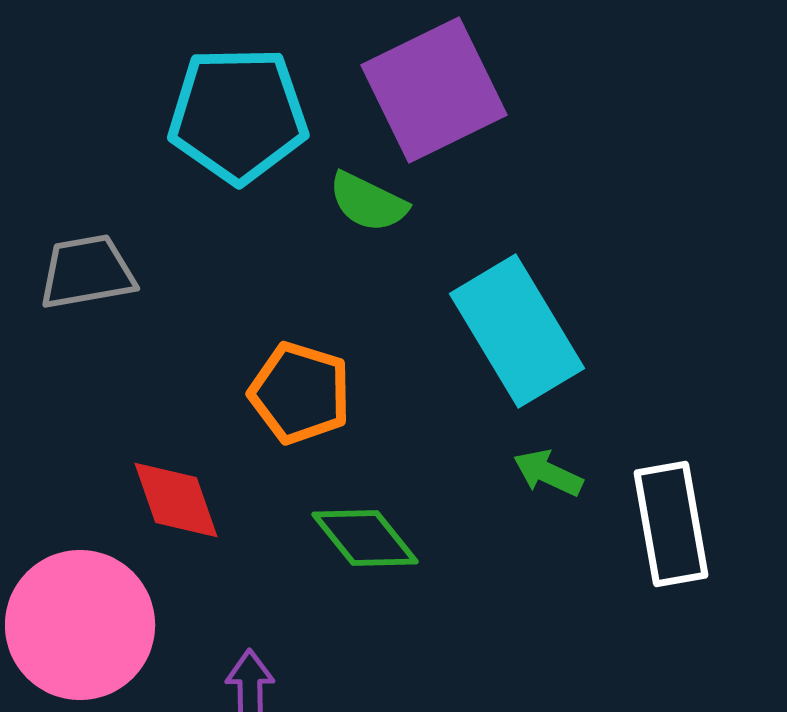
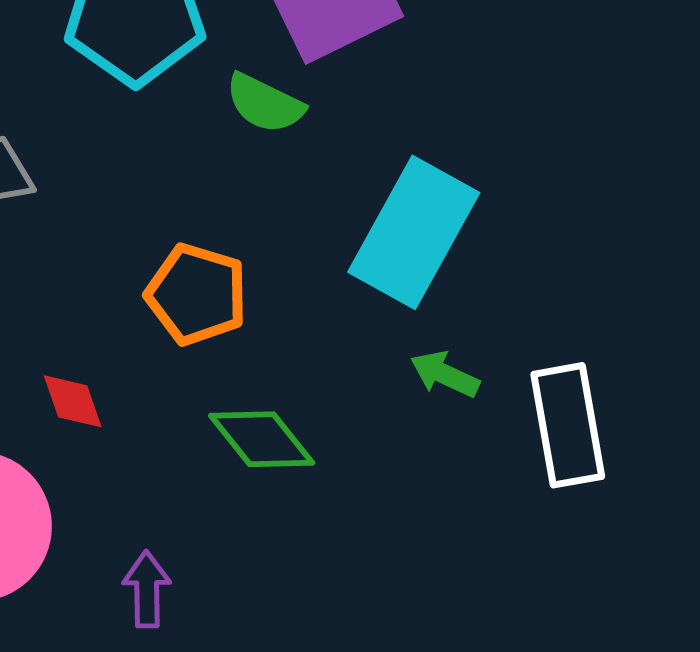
cyan rectangle: (517, 331) -> (414, 232), turned 60
red diamond: (176, 500) -> (73, 401), size x0.7

